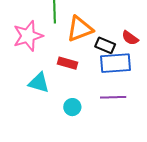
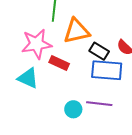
pink star: (28, 36) -> (37, 44), moved
cyan circle: (72, 107) -> (73, 109), moved

